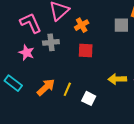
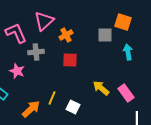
pink star: (27, 53) -> (17, 71), moved
yellow arrow: (117, 79) -> (101, 88), turned 42
orange arrow: (46, 87) -> (31, 109), moved

